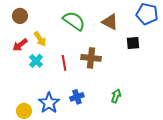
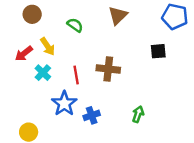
brown circle: (20, 16) -> (32, 14), moved
green semicircle: (74, 21) -> (75, 25), moved, size x0.6
brown triangle: (110, 22) -> (118, 15), moved, turned 48
blue star: (49, 103) -> (64, 104), moved

